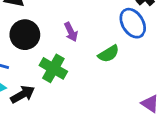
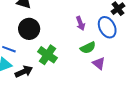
purple arrow: (71, 32) -> (80, 23), moved
purple triangle: (150, 104) -> (99, 63), moved

